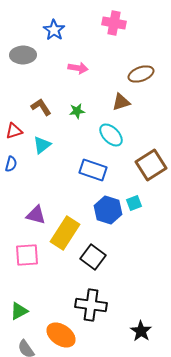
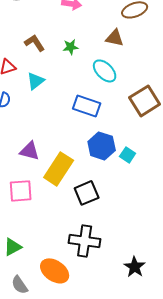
brown triangle: (121, 102) -> (115, 38), turned 30
cyan square: (134, 203) -> (128, 155), moved, turned -35
black square: (93, 257) -> (87, 193), turned 30

